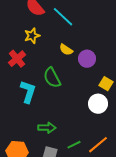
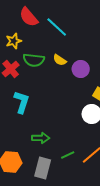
yellow star: (32, 36) -> (14, 41), moved
green semicircle: (52, 78) -> (34, 60), moved, turned -55

